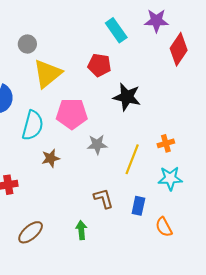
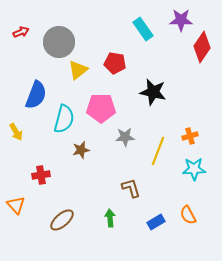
gray circle: (27, 44) -> (59, 42), size x1.8
red pentagon: (99, 65) -> (115, 63), moved
yellow triangle: (47, 74) -> (78, 70), size x0.7
blue rectangle: (138, 206) -> (156, 222), moved, turned 48

